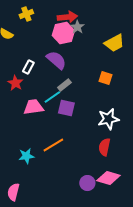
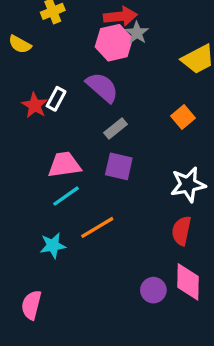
orange square: (105, 78) -> (183, 117), turned 32
red star: (15, 83) -> (35, 105), moved
cyan line: (52, 97) -> (66, 196), moved
pink diamond: (108, 178) -> (188, 282), turned 75

